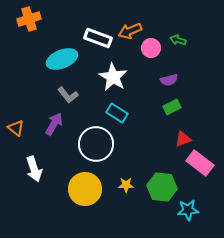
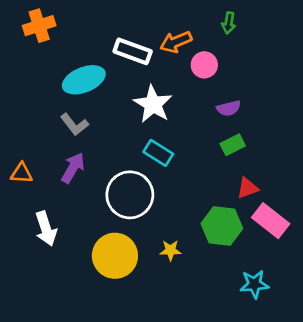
green arrow: (178, 40) -> (229, 23), moved, turned -98
gray L-shape: (68, 95) -> (74, 124), moved
orange triangle: (16, 128) -> (22, 173), turned -36
green hexagon: (162, 187) -> (222, 226), moved

